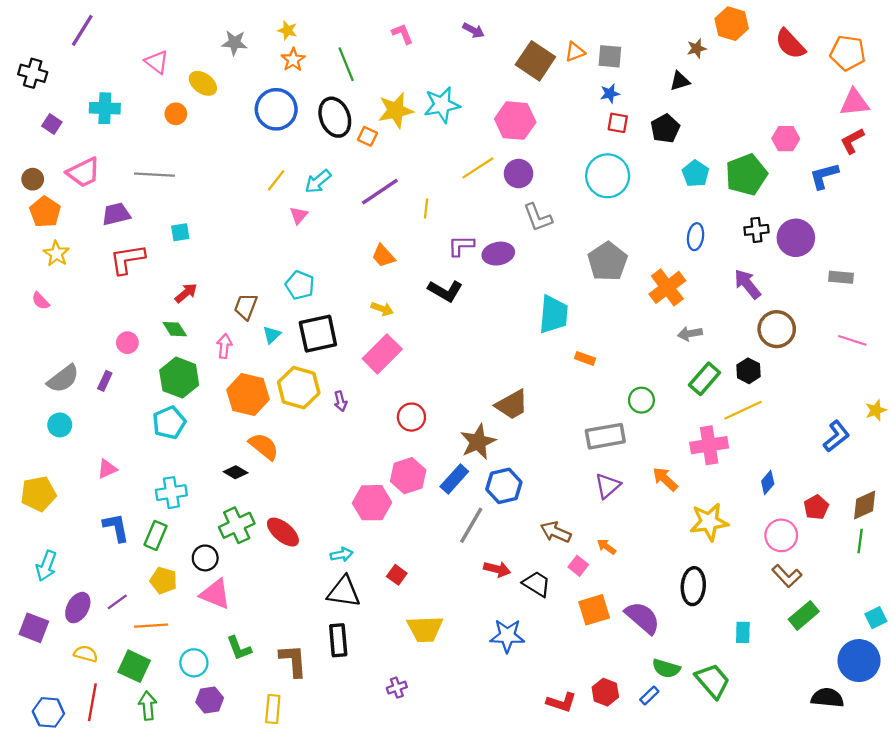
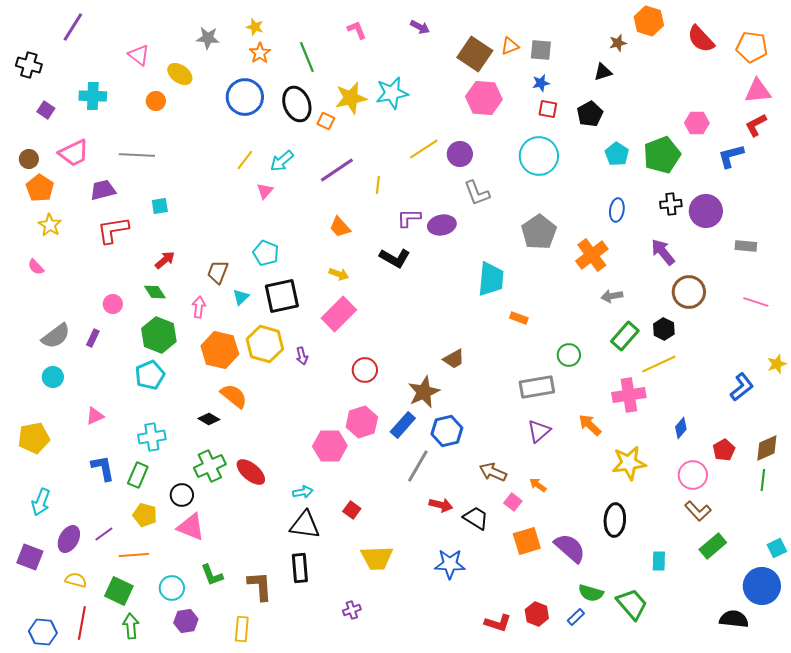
pink hexagon: (515, 121) -> (484, 98), moved
brown trapezoid: (512, 405) -> (454, 359), size x0.7

